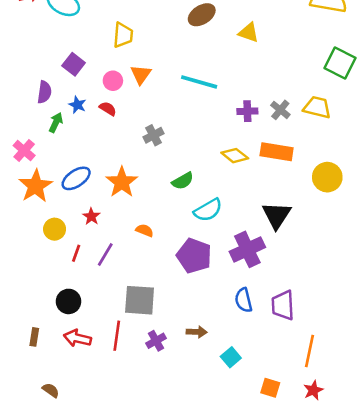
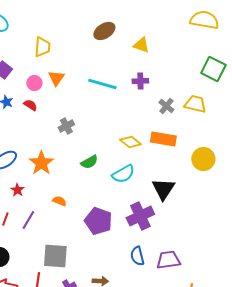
purple cross: (247, 111) -> (140, 81), moved
cyan semicircle: (208, 210) -> (123, 174), moved
purple trapezoid: (283, 305) -> (168, 260), turned 85

